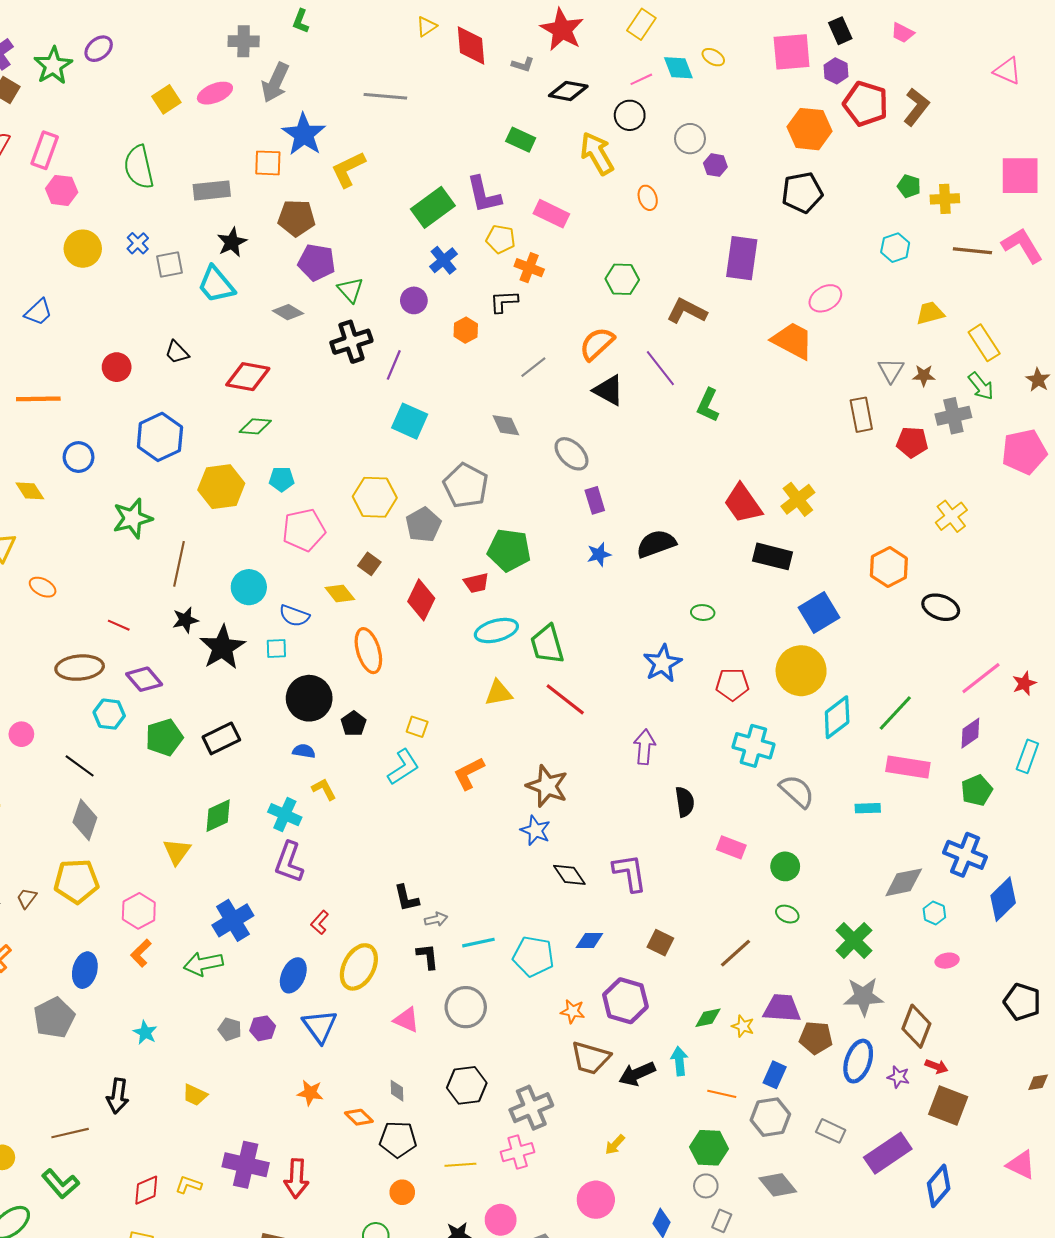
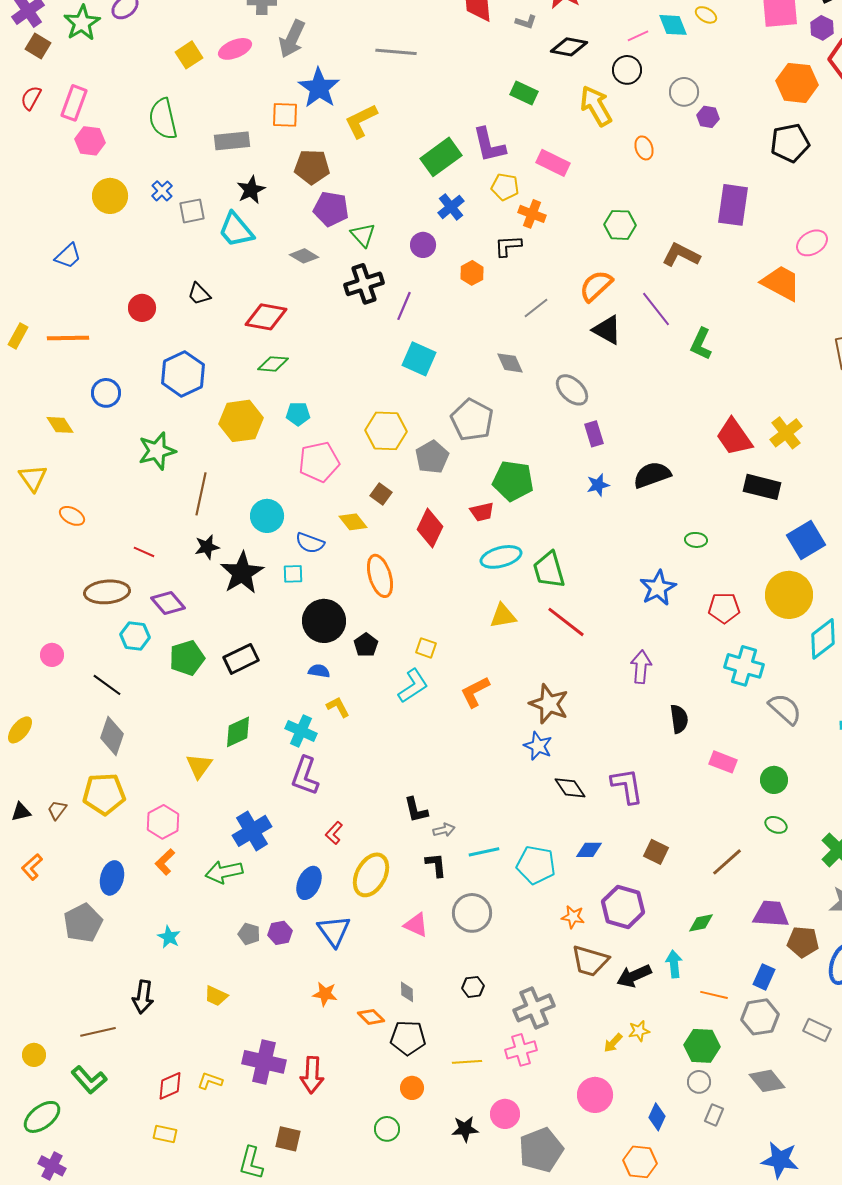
yellow star: (743, 1026) -> (639, 1031), moved, turned -30
black hexagon: (467, 1085) -> (473, 987), size x0.6

